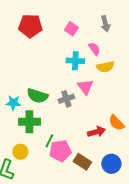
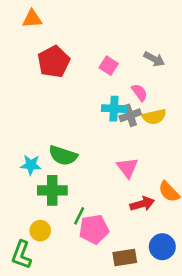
gray arrow: (105, 24) -> (154, 59), turned -49
red pentagon: (30, 26) -> (54, 62), turned -30
pink triangle: (85, 87) -> (127, 168), moved
gray cross: (66, 99) -> (130, 115), moved
brown rectangle: (82, 162) -> (125, 257), moved, turned -42

